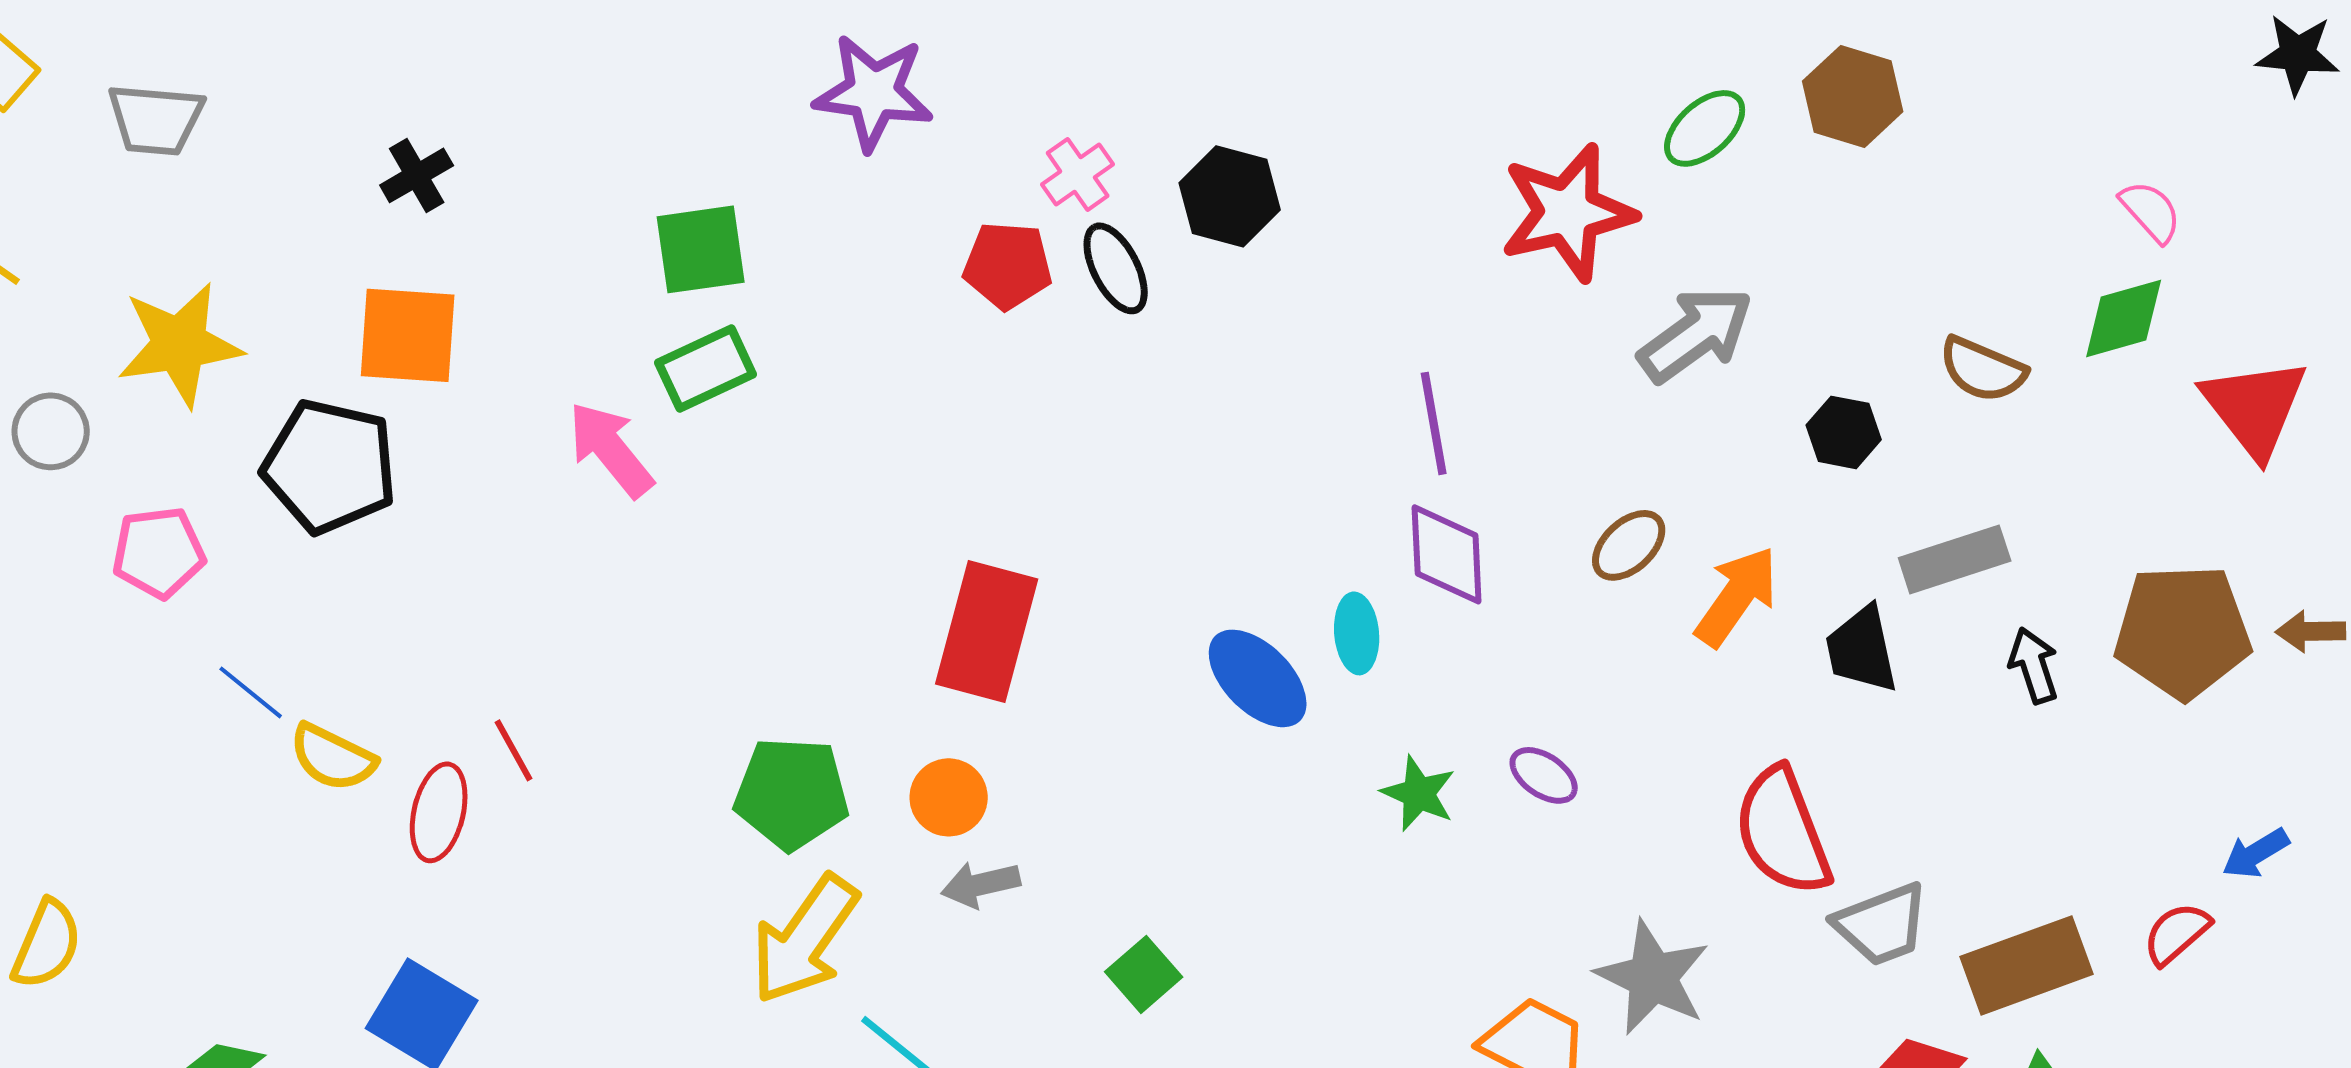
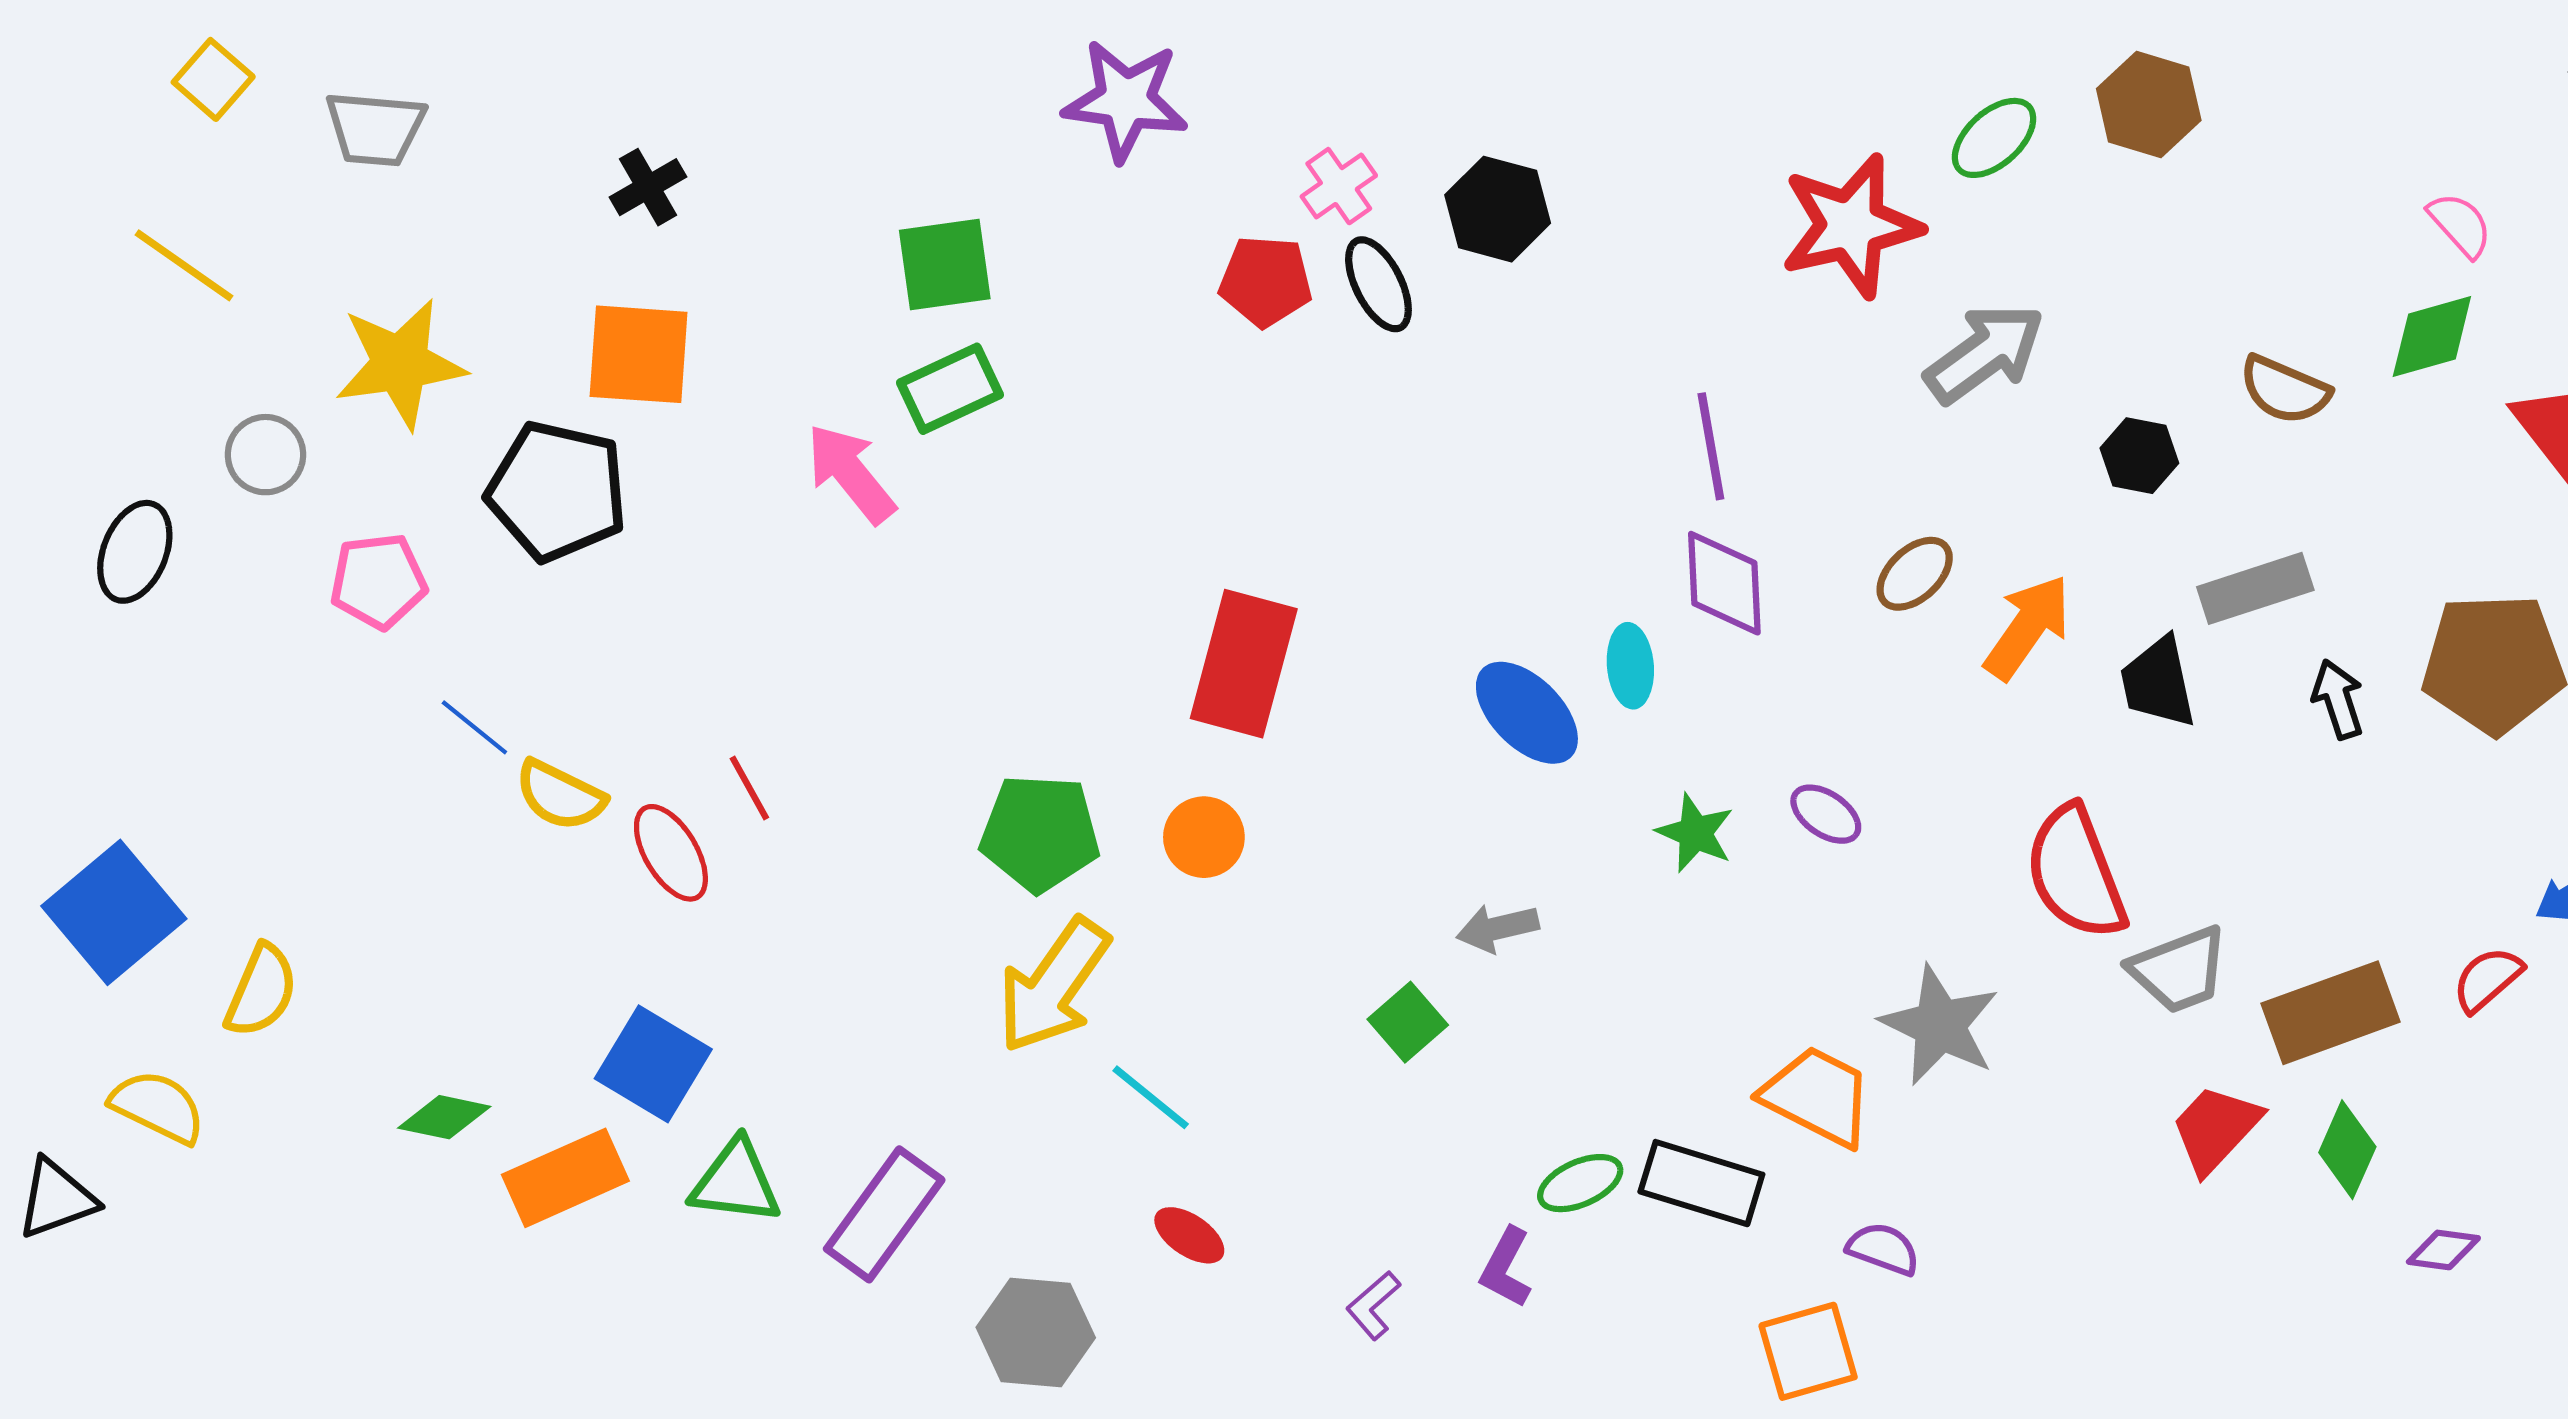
red ellipse: (439, 812) -> (671, 853), turned -44
gray arrow: (981, 884) -> (1498, 928), moved

